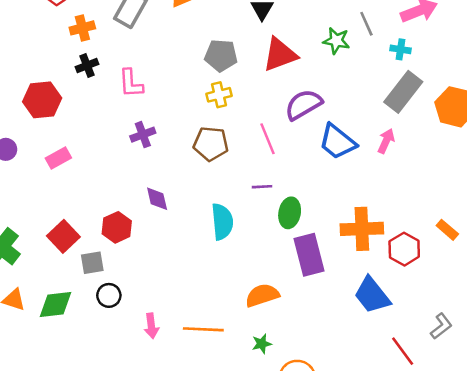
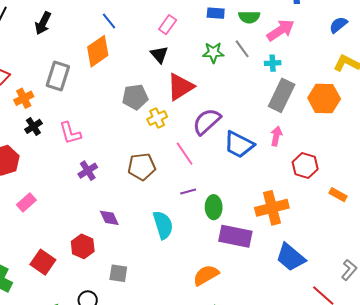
green star: (336, 41) -> (213, 53), moved
yellow cross: (219, 95) -> (157, 118), moved
red hexagon: (404, 249) -> (305, 166), moved
purple rectangle: (309, 255) -> (235, 236), turned -52
gray square: (92, 263) -> (118, 273), moved, turned 30

